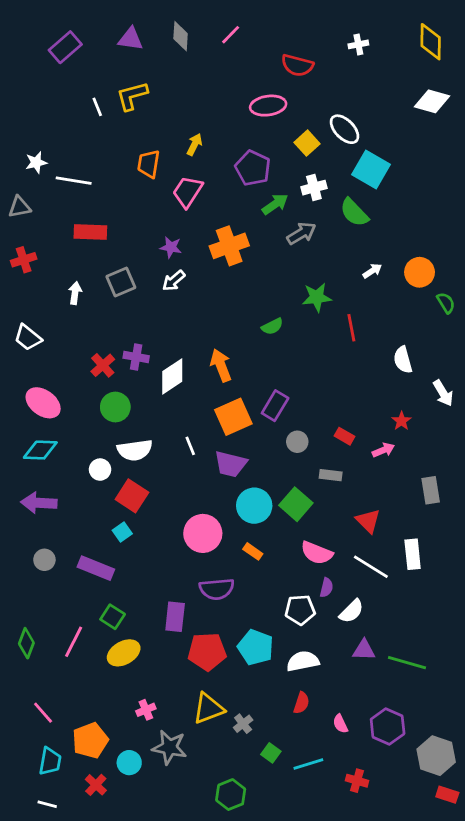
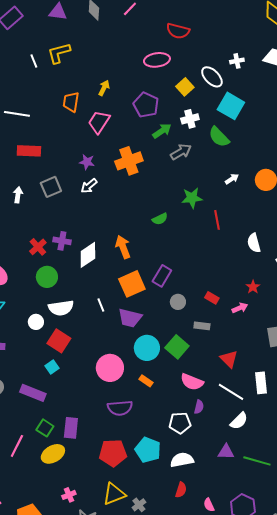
white cross: (358, 44) -> (237, 61), moved
white semicircle: (351, 611) -> (239, 421), moved
purple rectangle: (175, 617) -> (71, 428), moved

